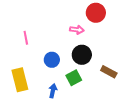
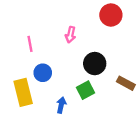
pink arrow: (77, 30) -> (70, 35), moved, turned 96
blue circle: (52, 60) -> (43, 73), moved

